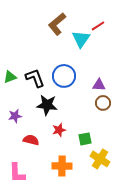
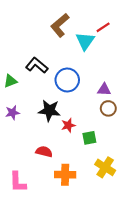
black L-shape: (35, 78) -> (37, 65), moved, turned -30
purple star: (15, 116) -> (13, 113), moved
red star: (59, 130) -> (68, 125), moved
green square: (85, 139) -> (89, 138), moved
red semicircle: (31, 140) -> (44, 152), moved

